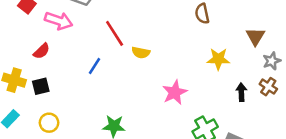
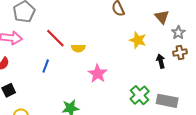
yellow star: (218, 59) -> (138, 40), turned 30
brown cross: (268, 87) -> (180, 52), turned -32
pink star: (175, 92) -> (98, 74), moved

